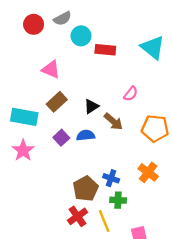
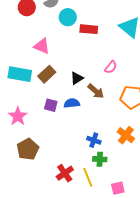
cyan rectangle: (24, 117) -> (20, 74), moved
purple square: (61, 138) -> (51, 105), turned -32
brown pentagon: (86, 189) -> (28, 149), moved

